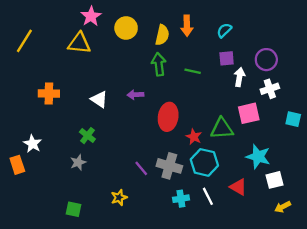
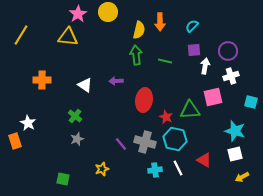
yellow circle: (126, 28) -> (108, 12), moved
cyan star: (258, 157) -> (235, 131), moved
gray star: (78, 162) -> (77, 139), moved

